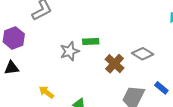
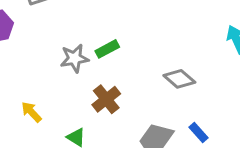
green rectangle: (91, 41) -> (107, 49), turned -35
brown cross: (115, 64) -> (106, 99), moved

